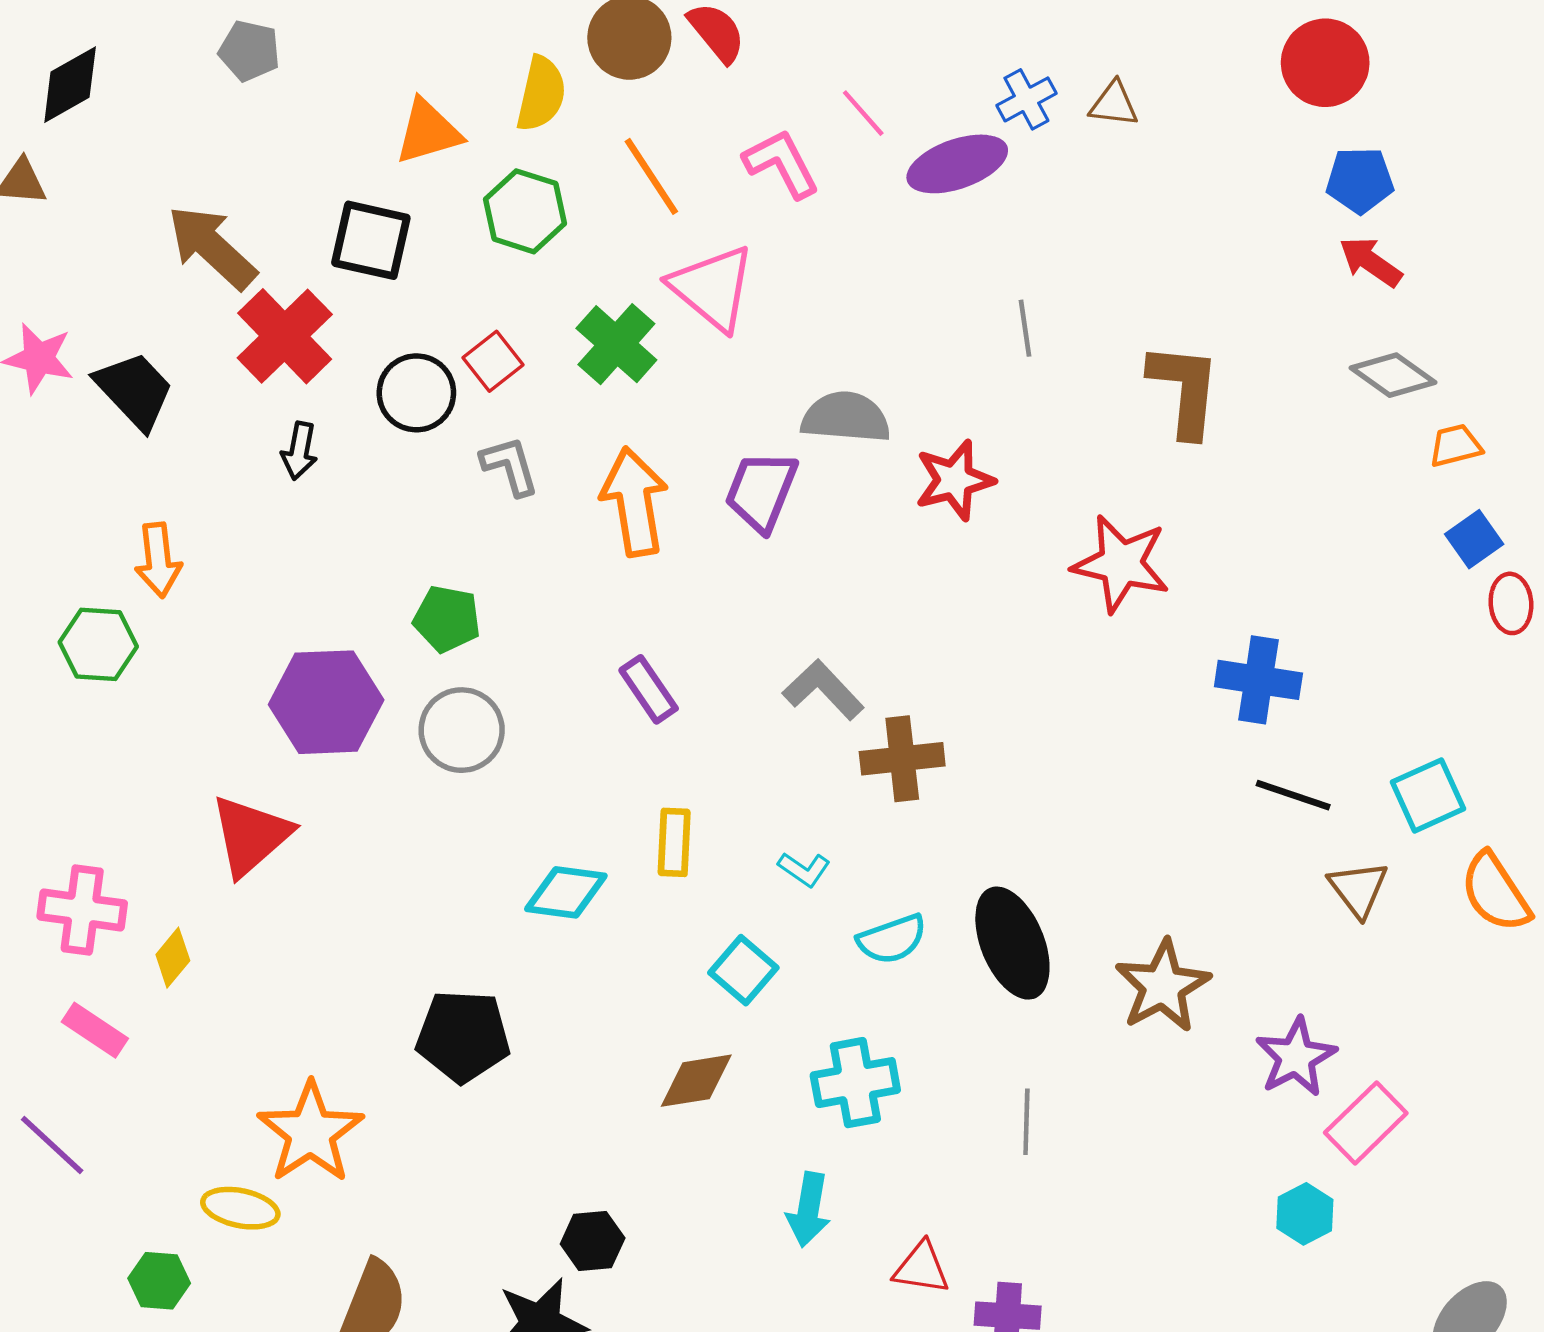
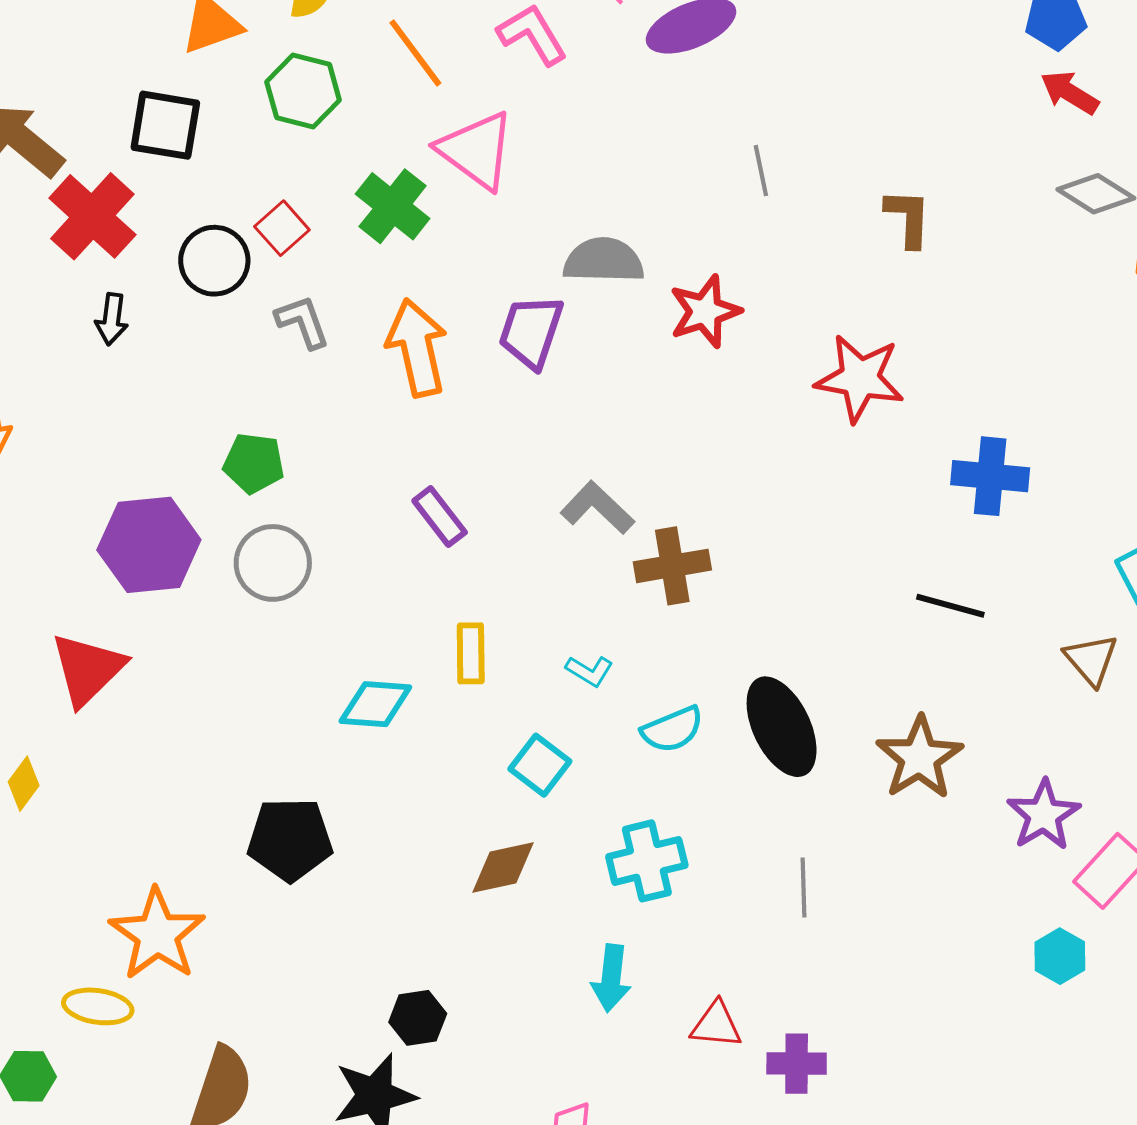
brown L-shape: (1184, 390) -> (908, 218), size x0.7
black line: (1293, 795) -> (950, 606), moved

